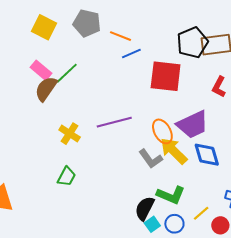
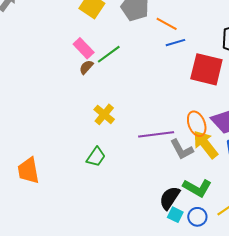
brown semicircle: (46, 89) -> (86, 67), size x0.6
purple line: (114, 122) -> (156, 134), moved
cyan square: (152, 224) -> (175, 215), turned -35

